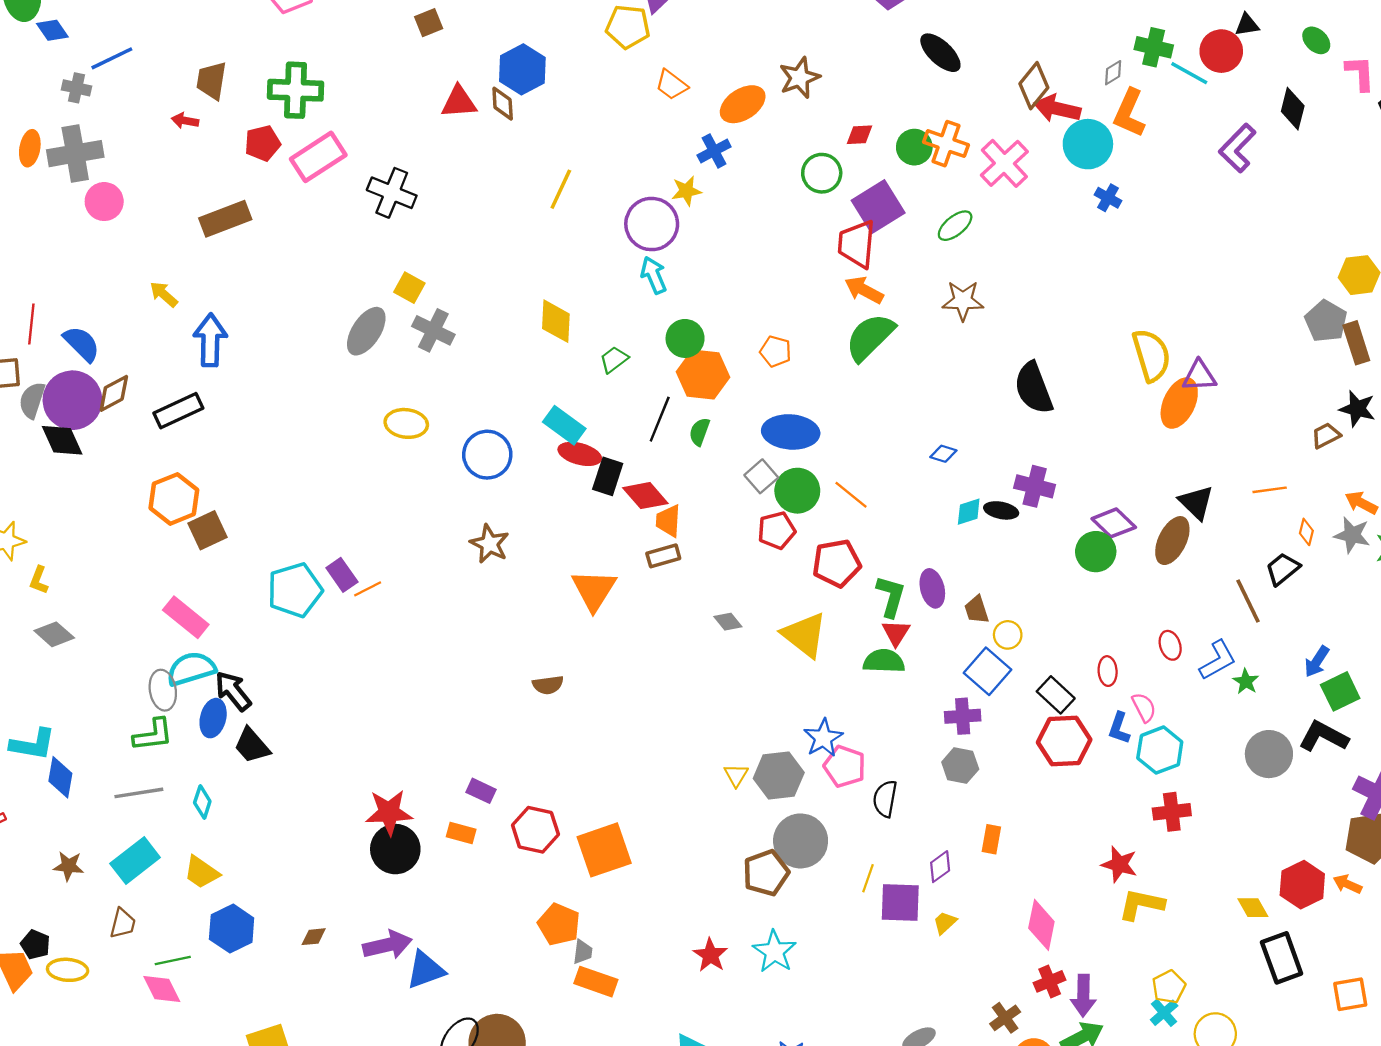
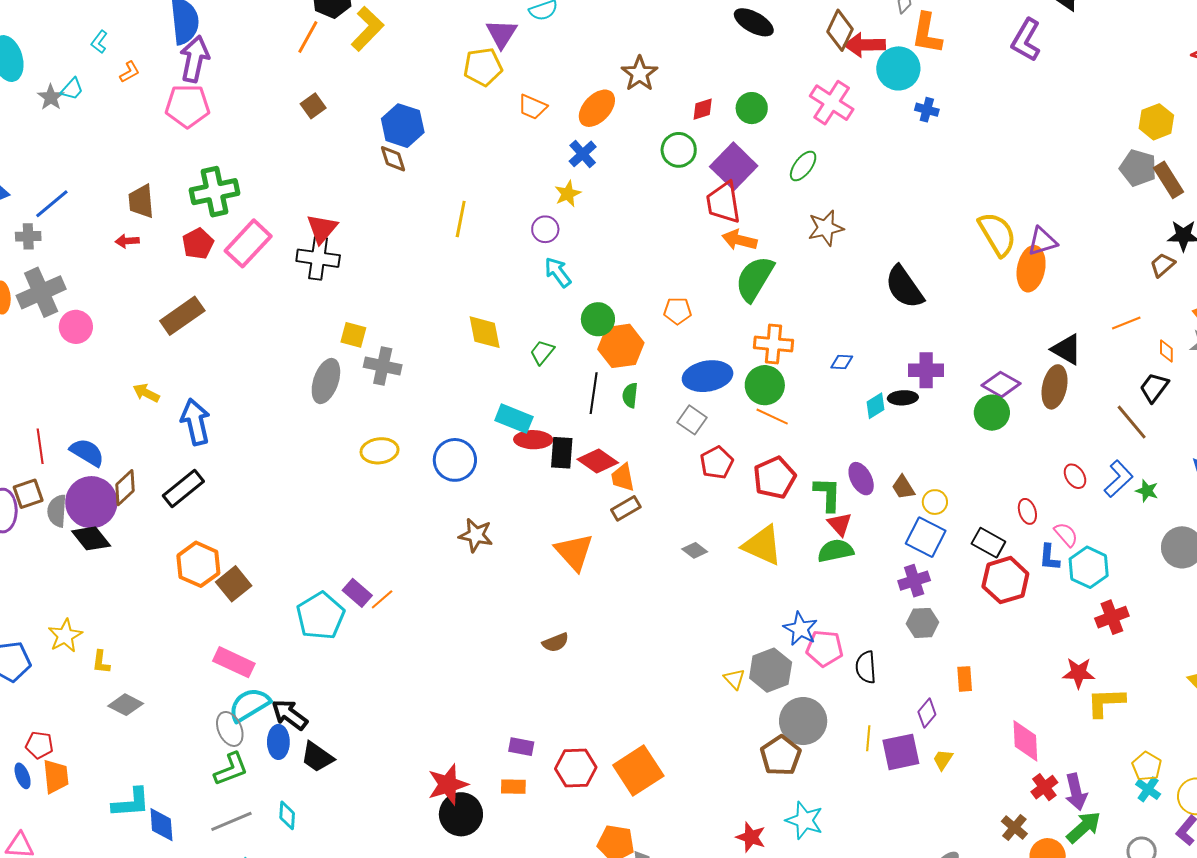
red triangle: (459, 102) -> (322, 229), moved, turned -32
orange cross: (946, 144) -> (774, 344), moved
purple circle: (652, 224) -> (545, 229), size x0.6
green circle: (797, 491) -> (765, 385), moved

